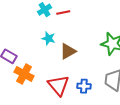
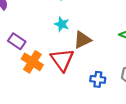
red triangle: (58, 85) -> (62, 60), moved

